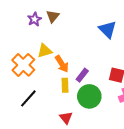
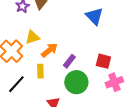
orange arrow: (62, 64) -> (49, 50), turned -96
yellow rectangle: (65, 85) -> (40, 71), moved

